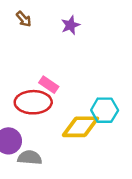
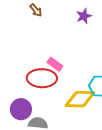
purple star: (70, 25) -> (84, 16), moved

